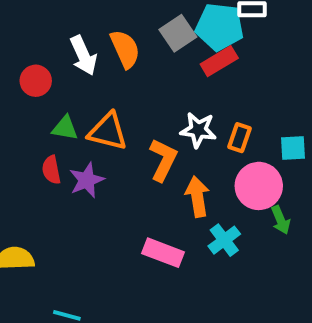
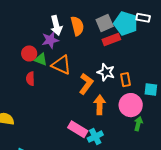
red rectangle: (219, 61) -> (111, 39), moved
red circle: (36, 81) -> (29, 53), moved
orange rectangle: (239, 138) -> (126, 80), turned -40
purple star: (87, 180) -> (50, 40), moved
green arrow: (281, 220) -> (138, 124), turned -152
cyan cross: (224, 240) -> (95, 137), moved

